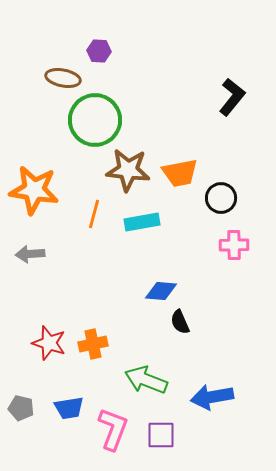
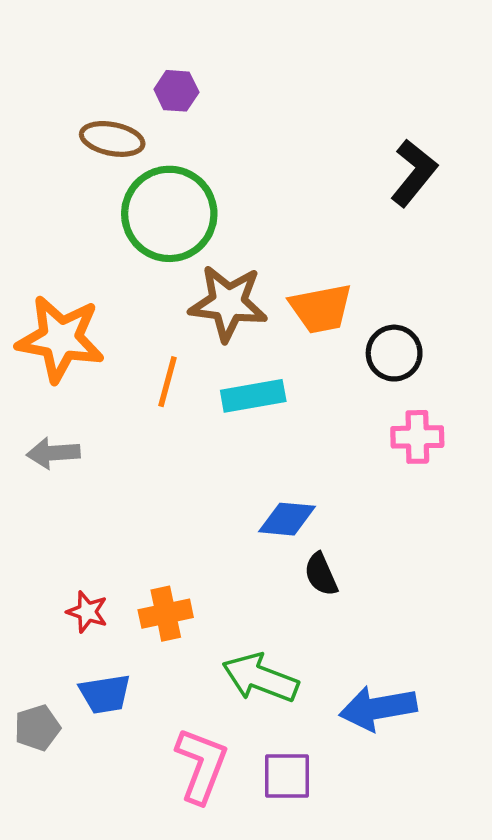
red star: (49, 343) -> (87, 612), size x0.7
gray pentagon: (21, 408) -> (37, 728), turned -30
blue trapezoid: (69, 408) -> (105, 694), moved

